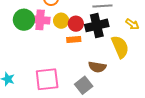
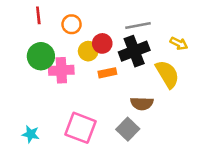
pink cross: (40, 20) -> (61, 70), moved
red circle: (76, 24) -> (102, 43), moved
pink square: (47, 79) -> (80, 128), turned 35

